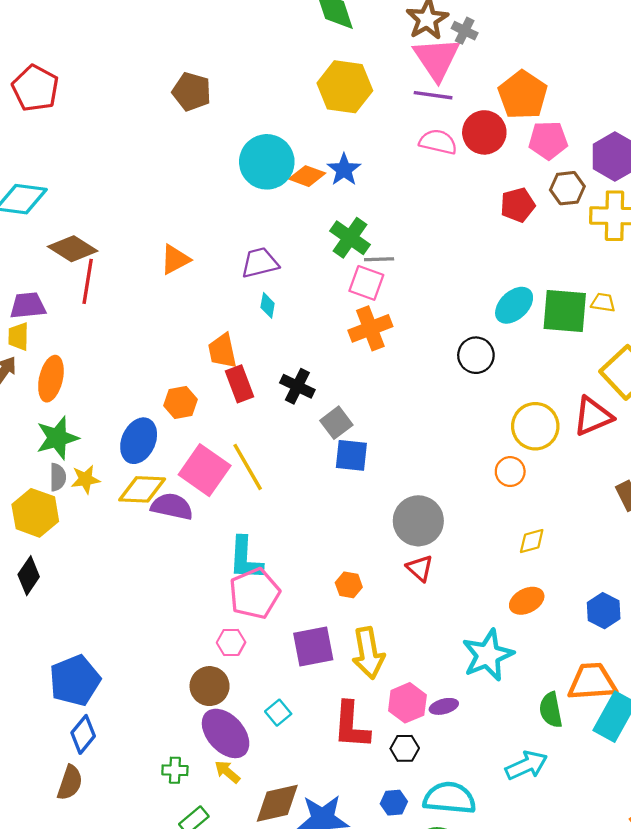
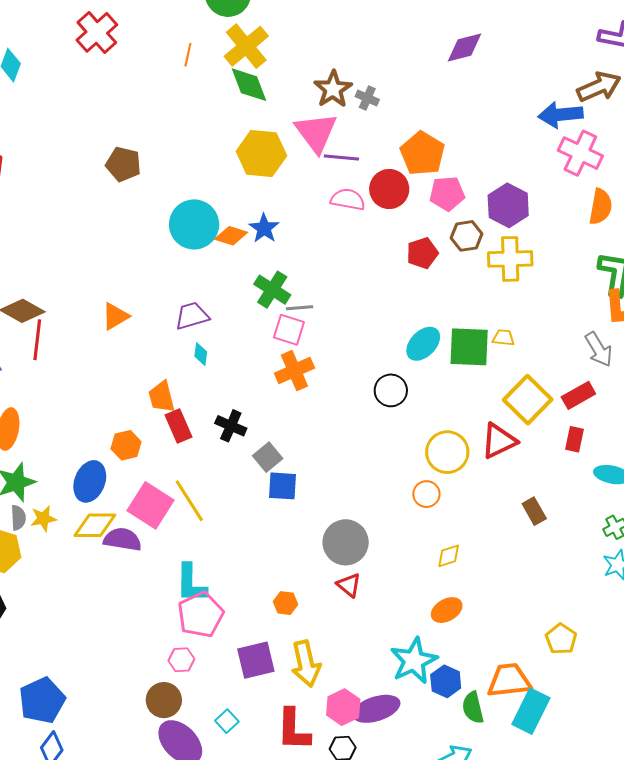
pink triangle: (437, 59) -> (316, 133), moved
blue hexagon: (604, 611) -> (446, 681), moved
purple ellipse: (444, 706) -> (376, 709), size x1.8

